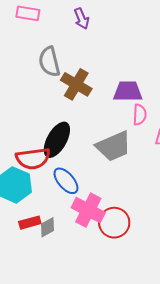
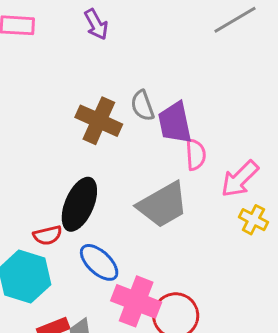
gray semicircle: (49, 62) -> (142, 106), moved, size x0.7
purple trapezoid: (128, 91) -> (175, 123), turned -96
red semicircle: (33, 159) -> (48, 235), size x0.6

